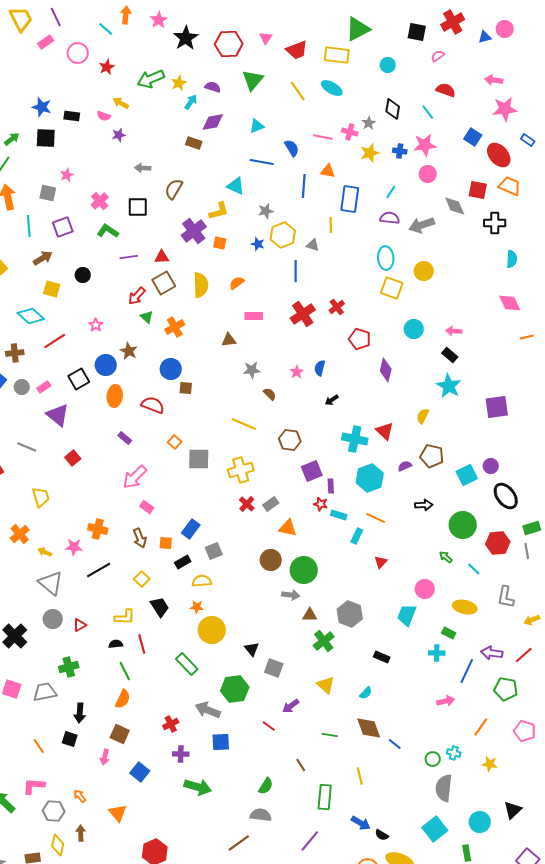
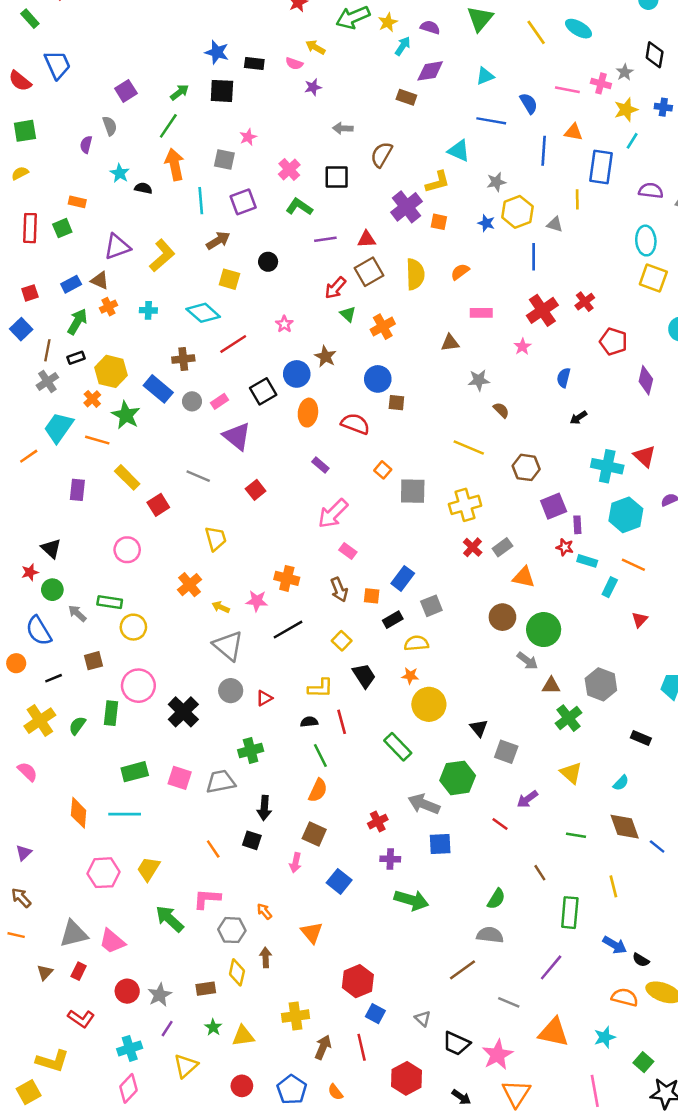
cyan line: (391, 192) -> (632, 141), moved
pink star: (297, 372) -> (522, 347), moved
gray arrow: (291, 595) -> (527, 661), turned 30

